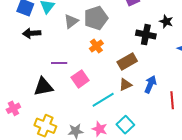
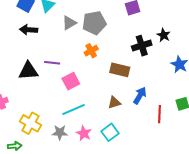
black cross: (146, 35) -> (142, 46), turned -36
brown rectangle: (127, 61) -> (120, 70), turned 36
brown triangle: (125, 85) -> (114, 103), moved
black triangle: (43, 87) -> (28, 71), moved
cyan line: (103, 100) -> (74, 109), moved

